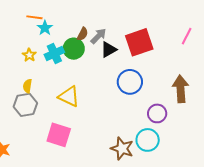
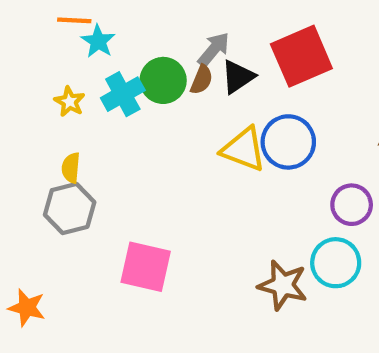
brown semicircle: (83, 34) -> (202, 80), moved
yellow triangle: (69, 96) -> (244, 149), moved

